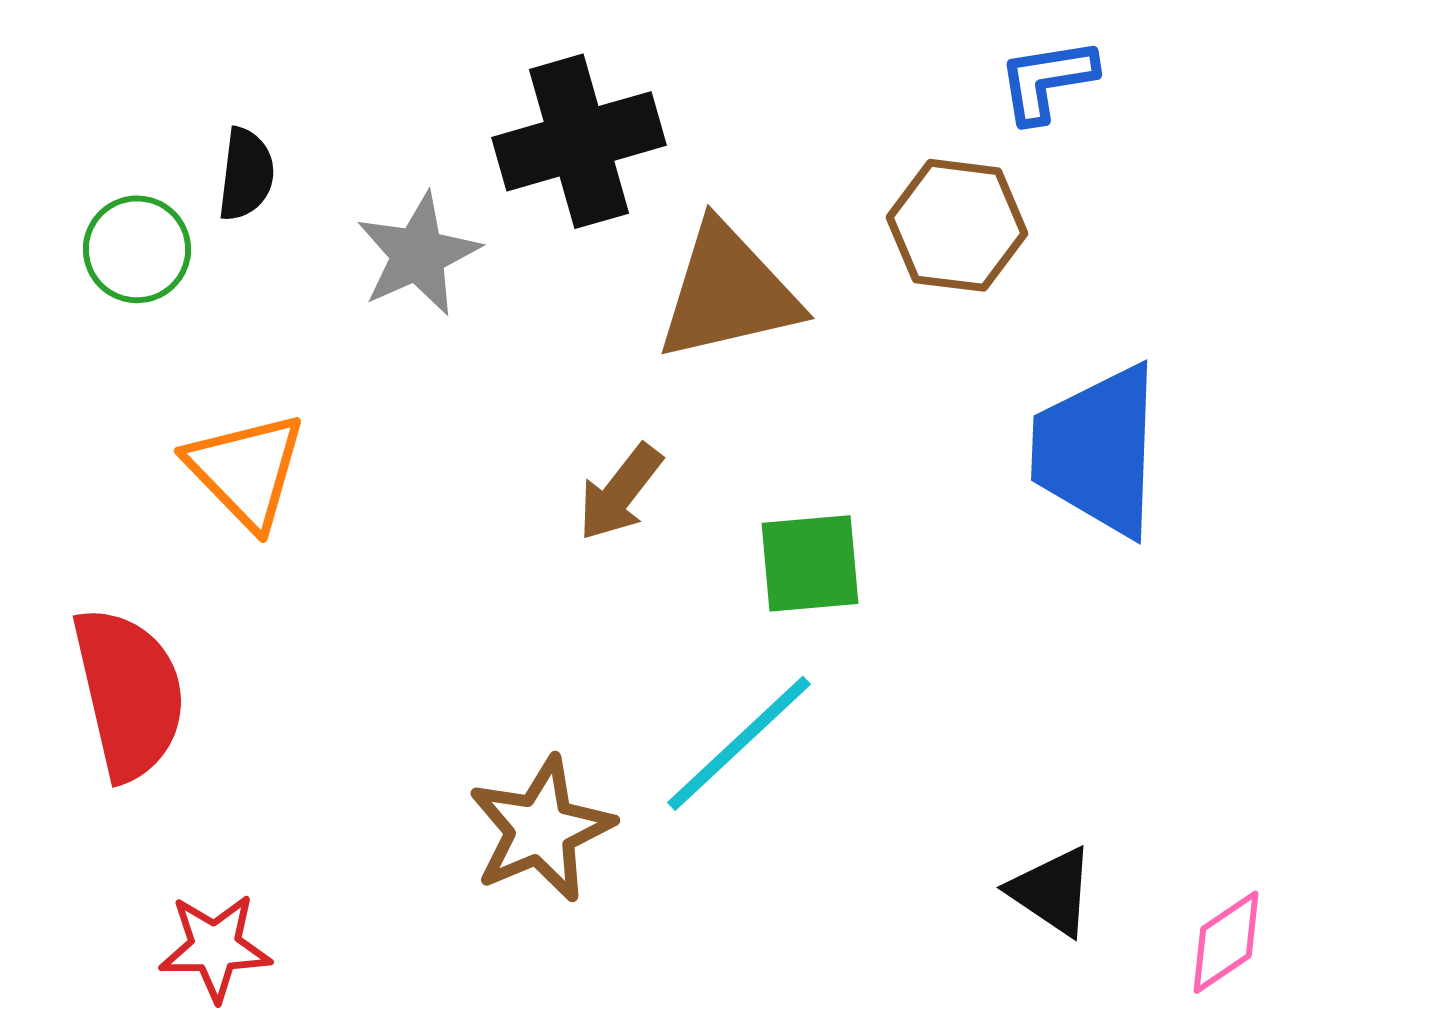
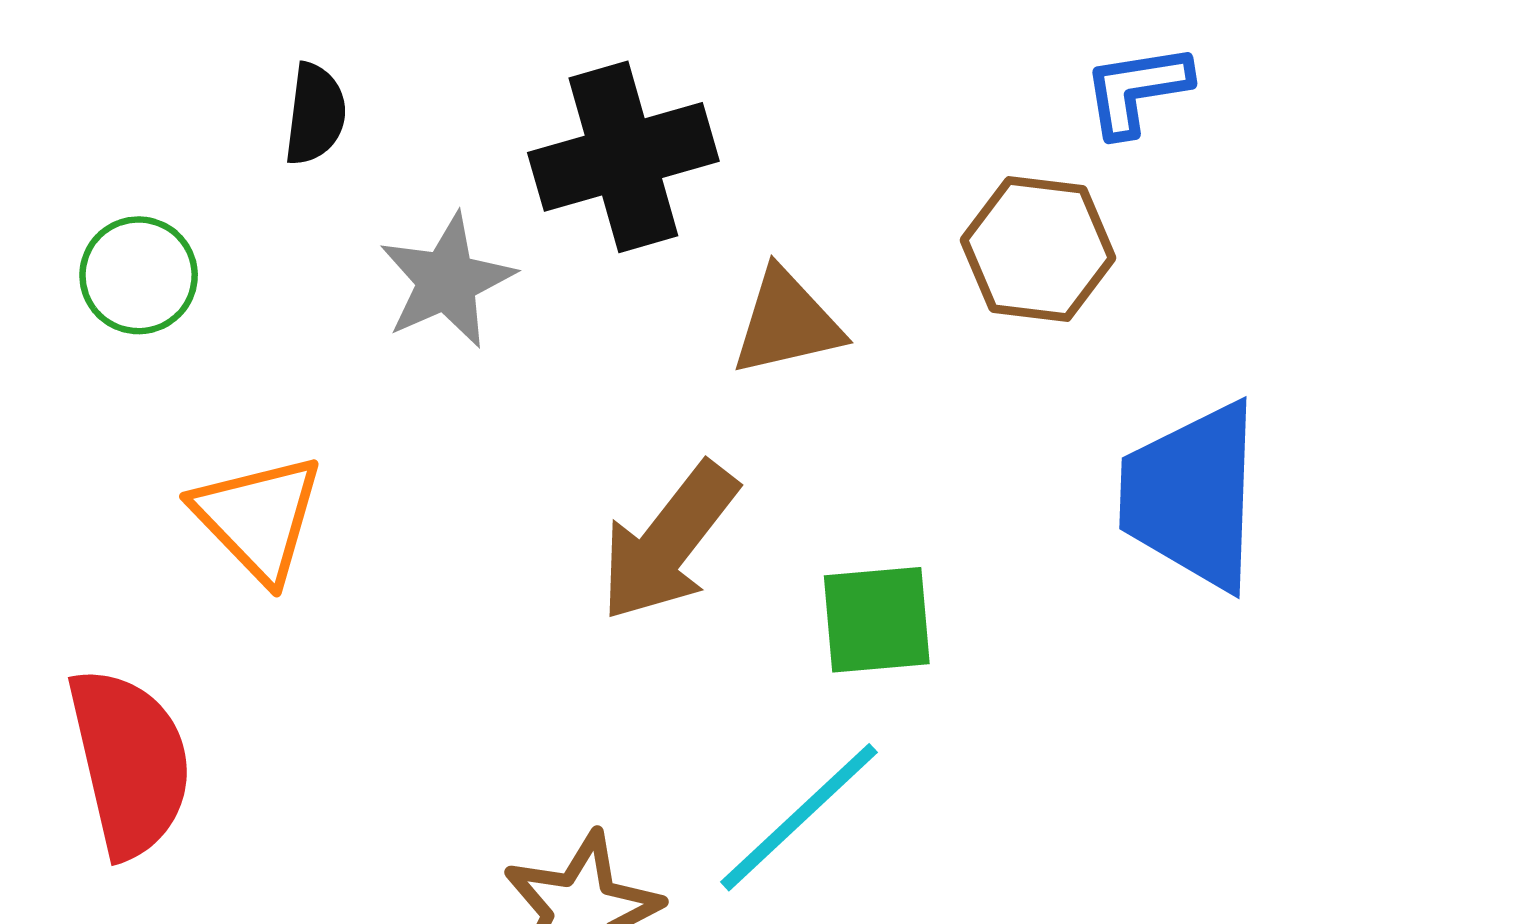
black semicircle: (246, 174) -> (315, 114), moved
brown triangle: (728, 292) -> (787, 322), size x0.7
brown arrow: (620, 492) -> (668, 542), size x1.5

